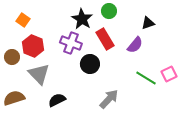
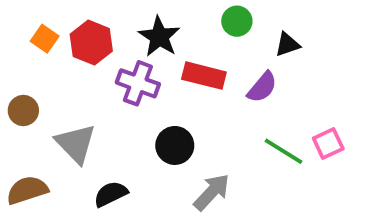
green circle: (109, 11) -> (237, 21), moved
red rectangle: (105, 39) -> (204, 76), turned -45
red hexagon: (33, 46) -> (91, 43), moved
black circle: (90, 64) -> (175, 145), moved

